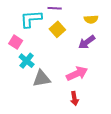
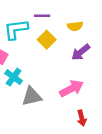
yellow semicircle: (91, 19) -> (75, 26), moved
red arrow: (74, 98) -> (82, 118), moved

